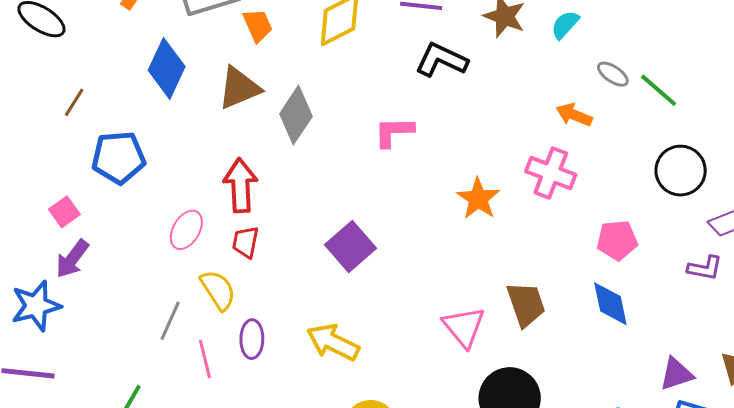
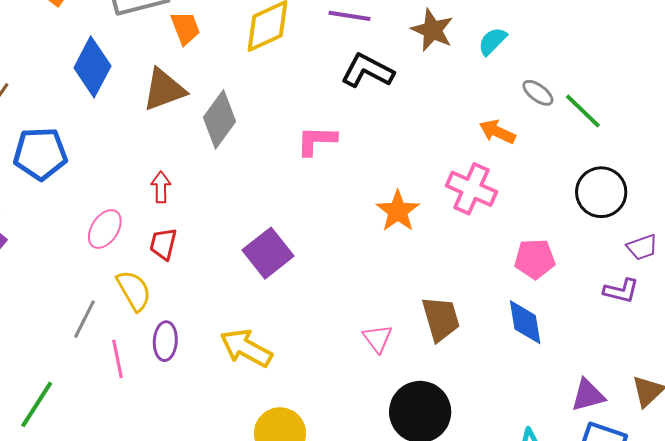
red arrow: (240, 185) -> (161, 187), size x0.6
pink triangle: (464, 327) -> (378, 339), size x0.7

